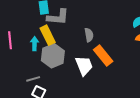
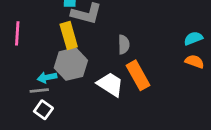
cyan arrow: (35, 44) -> (47, 77), moved, turned -112
white trapezoid: (84, 66) -> (110, 84), turned -45

